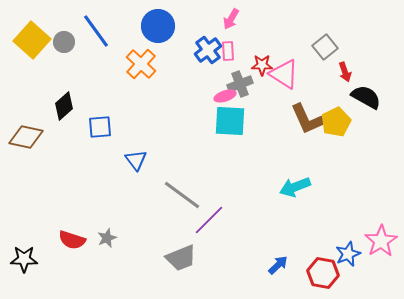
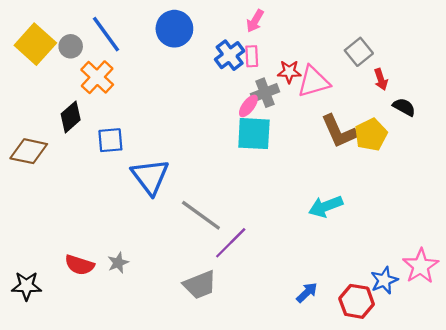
orange cross: (141, 64) -> (97, 77), moved
pink triangle: (284, 74) -> (314, 82), turned -48
pink ellipse: (225, 96) -> (248, 106), turned -35
black semicircle: (366, 97) -> (404, 107), size x0.7
blue triangle: (136, 160) -> (150, 177), size x1.6

